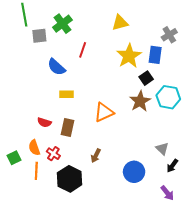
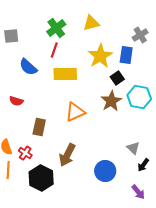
green cross: (62, 24) -> (56, 28), moved
yellow rectangle: (67, 94) -> (65, 74), moved, size x1.6
red semicircle: (44, 122) -> (16, 101), moved
brown arrow: (96, 156) -> (67, 155), size x1.6

